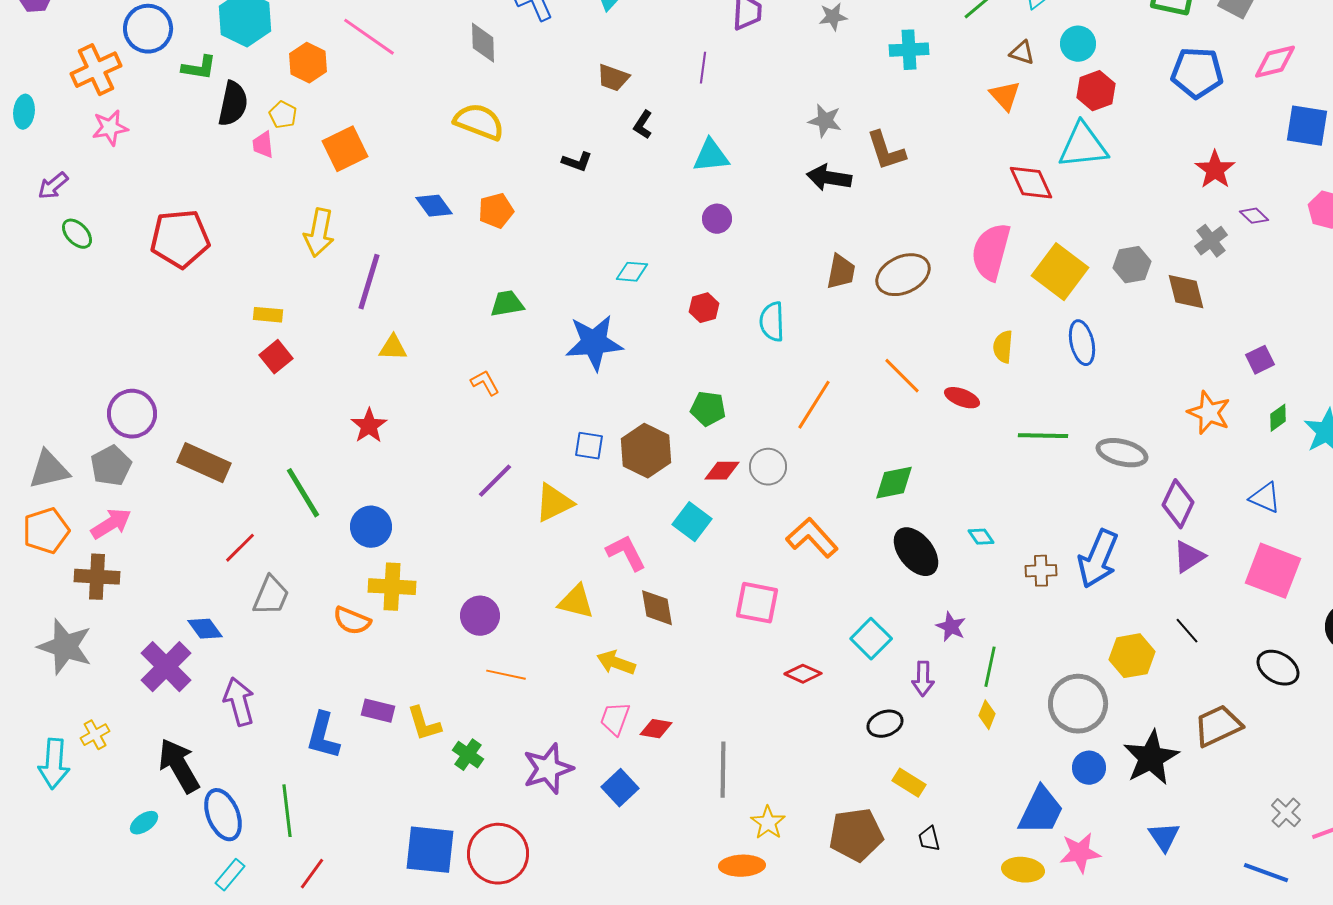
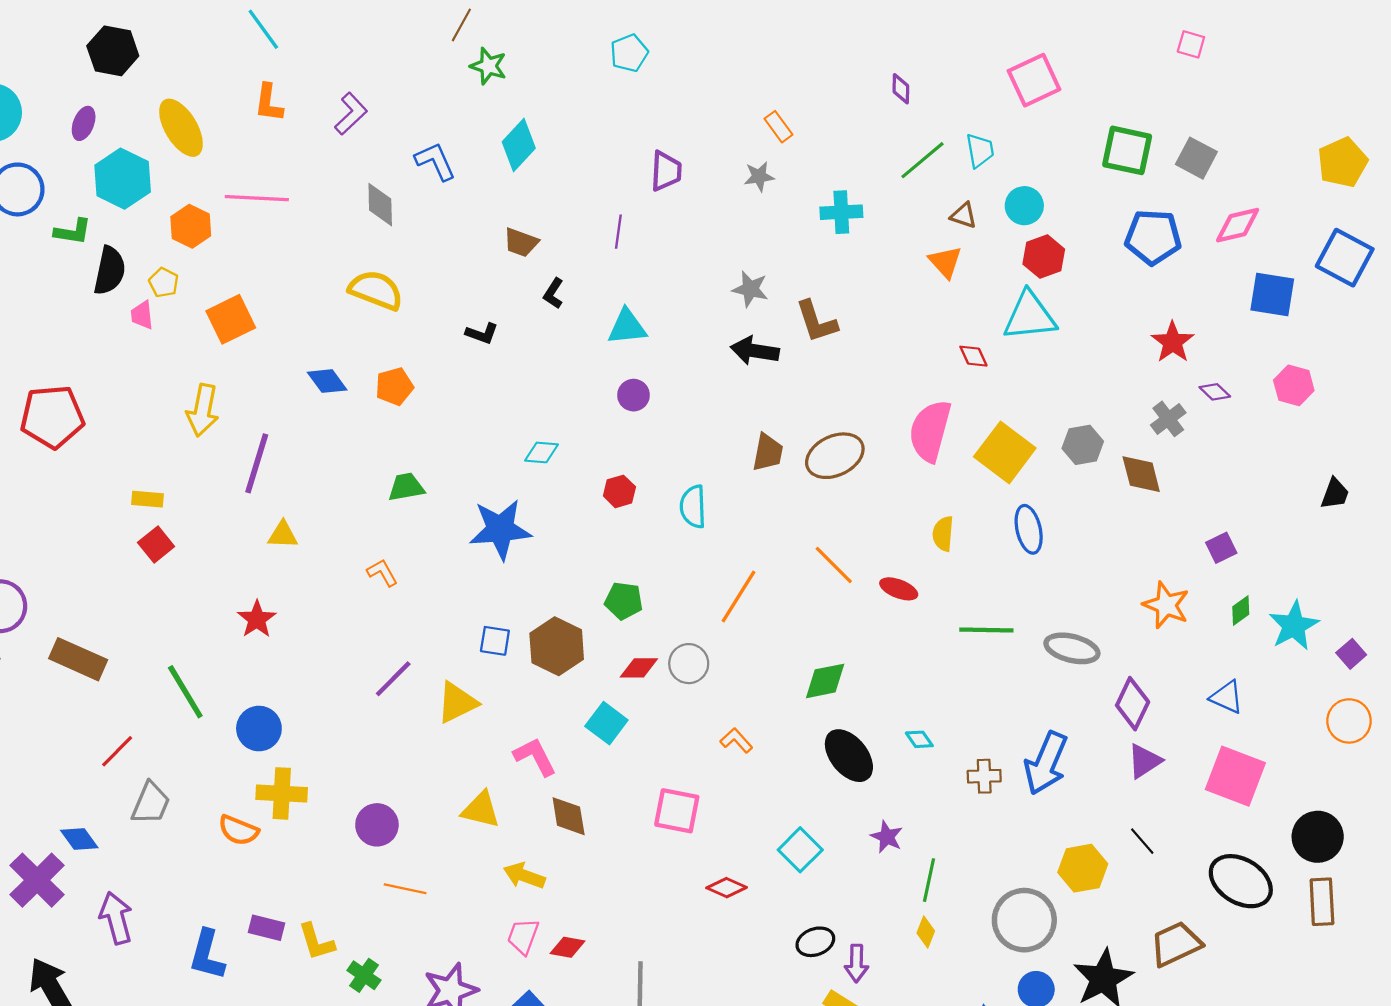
pink line: (369, 37) -> (257, 198), turned -32
red diamond: (1031, 183) -> (973, 356), size x0.6
orange L-shape: (812, 538) -> (736, 740), size x0.6
black ellipse: (1278, 668) -> (1241, 881), size x1.4
purple arrow: (923, 679) -> (856, 963), moved

